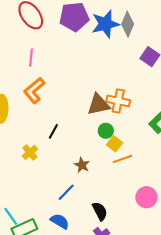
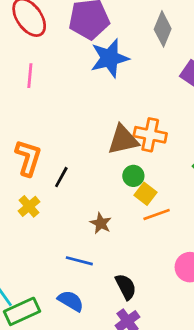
blue star: (105, 24) -> (110, 58), moved
orange L-shape: (34, 90) -> (28, 158), moved, turned 148
blue line: (66, 192) -> (79, 261), turned 60

